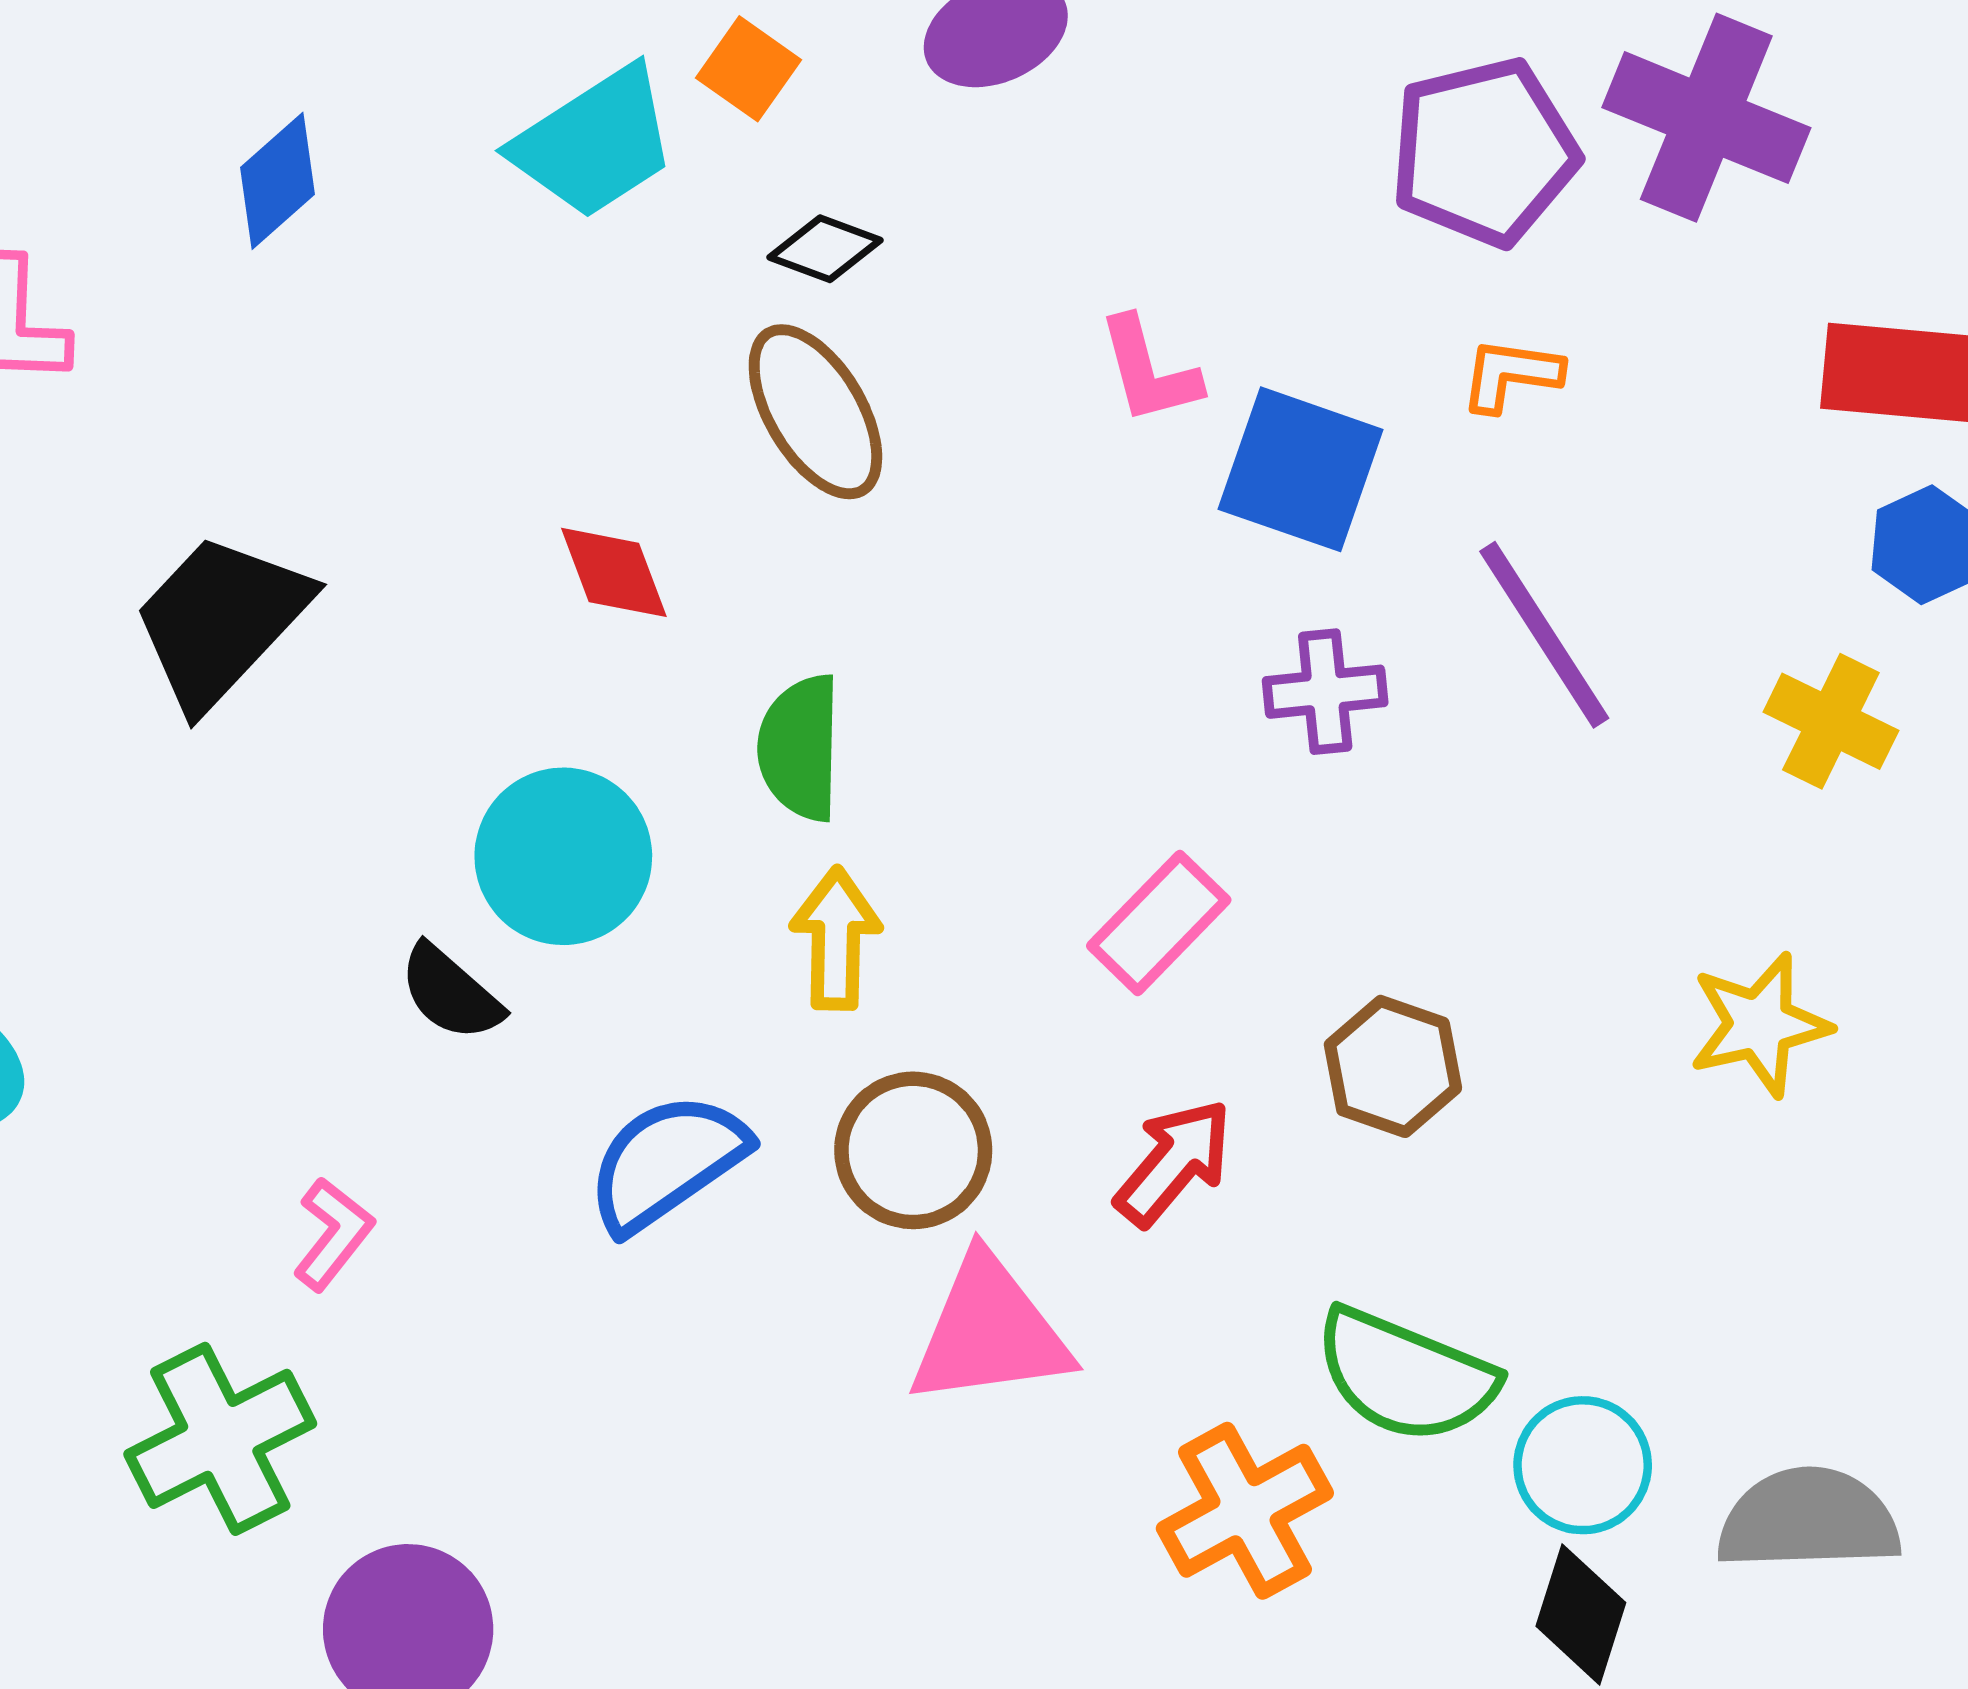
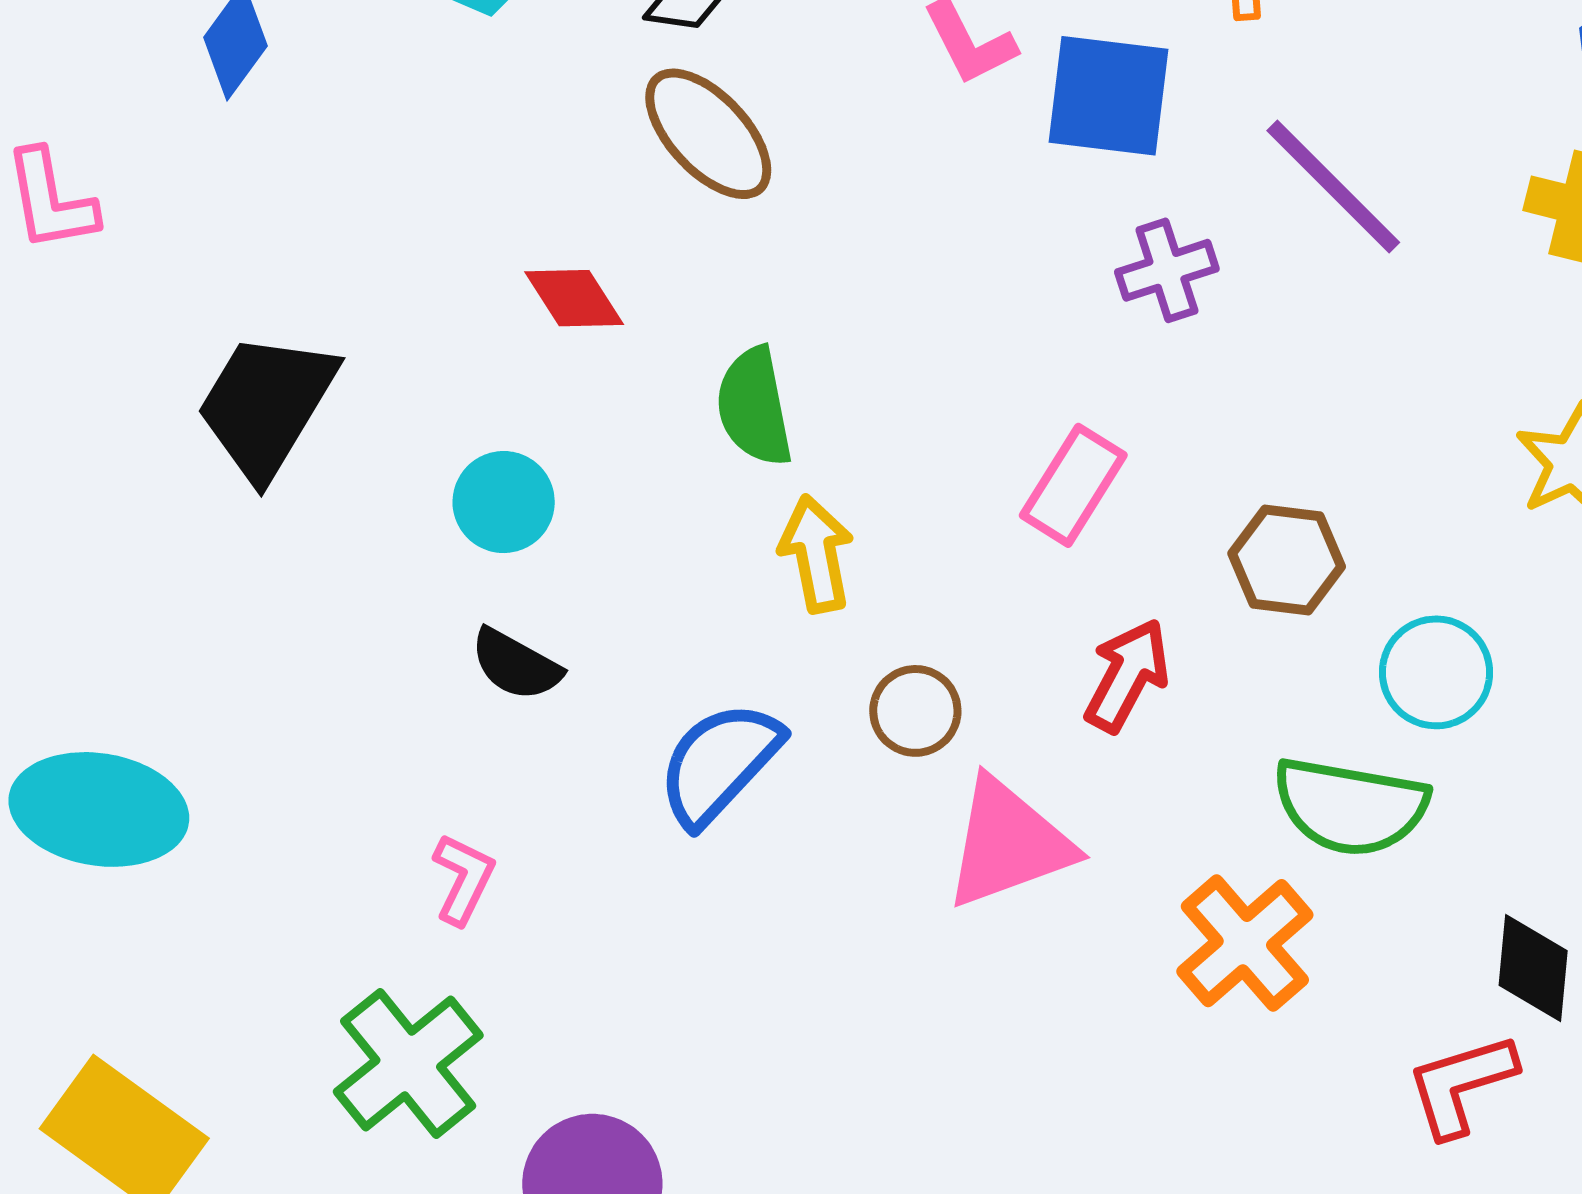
cyan circle: (563, 856) -> (504, 502), moved, size x0.7
brown circle: (913, 1150) -> (915, 711), size x0.7
cyan circle: (1583, 1465) -> (1436, 672), moved

